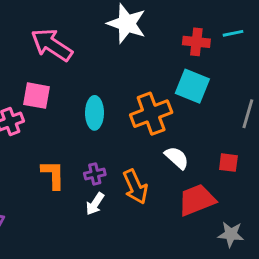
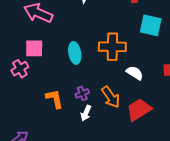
cyan square: (192, 86) -> (151, 25), moved
orange cross: (151, 114) -> (112, 47), turned 32
red trapezoid: (197, 200) -> (139, 110), moved

